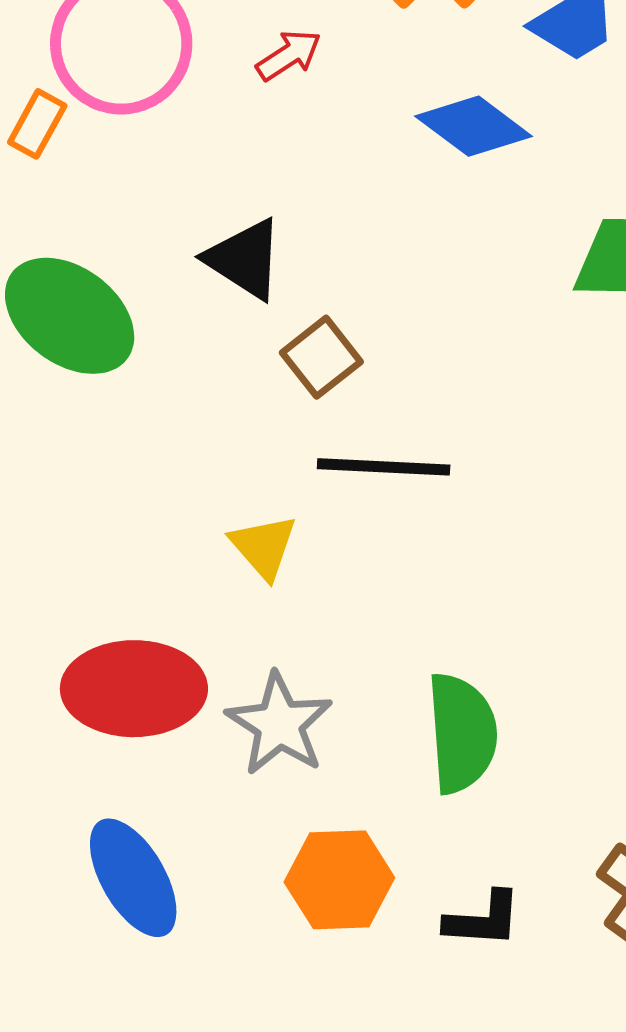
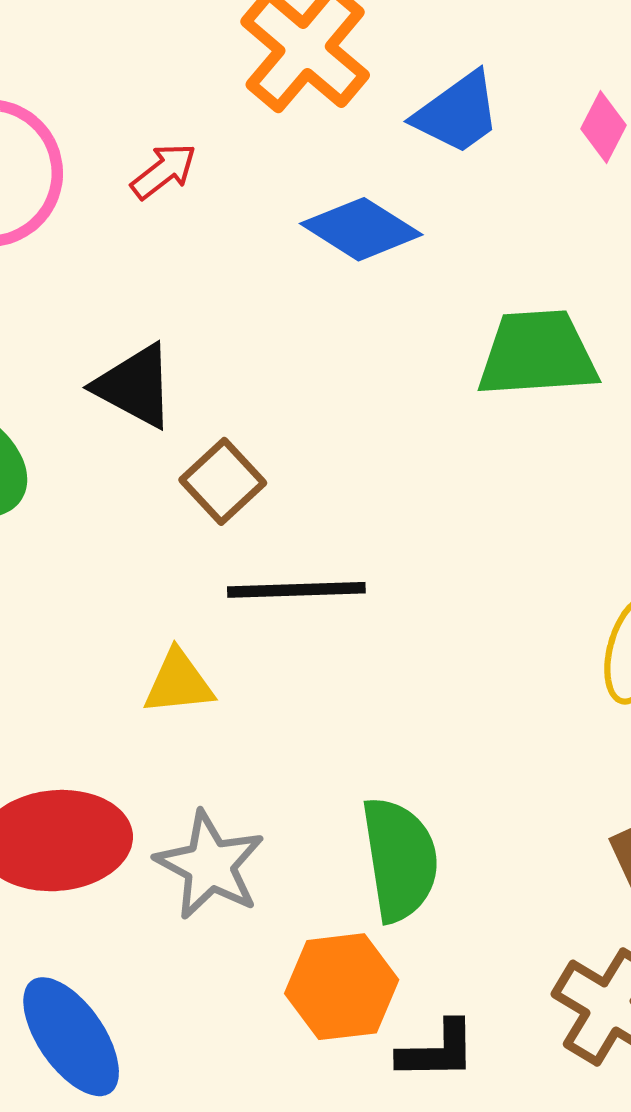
yellow triangle: (264, 547) -> (179, 682), turned -50
orange hexagon: (339, 880) -> (342, 987), moved

